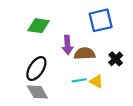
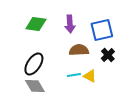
blue square: (101, 20) -> (102, 30), moved
purple arrow: (67, 45) -> (70, 24), moved

